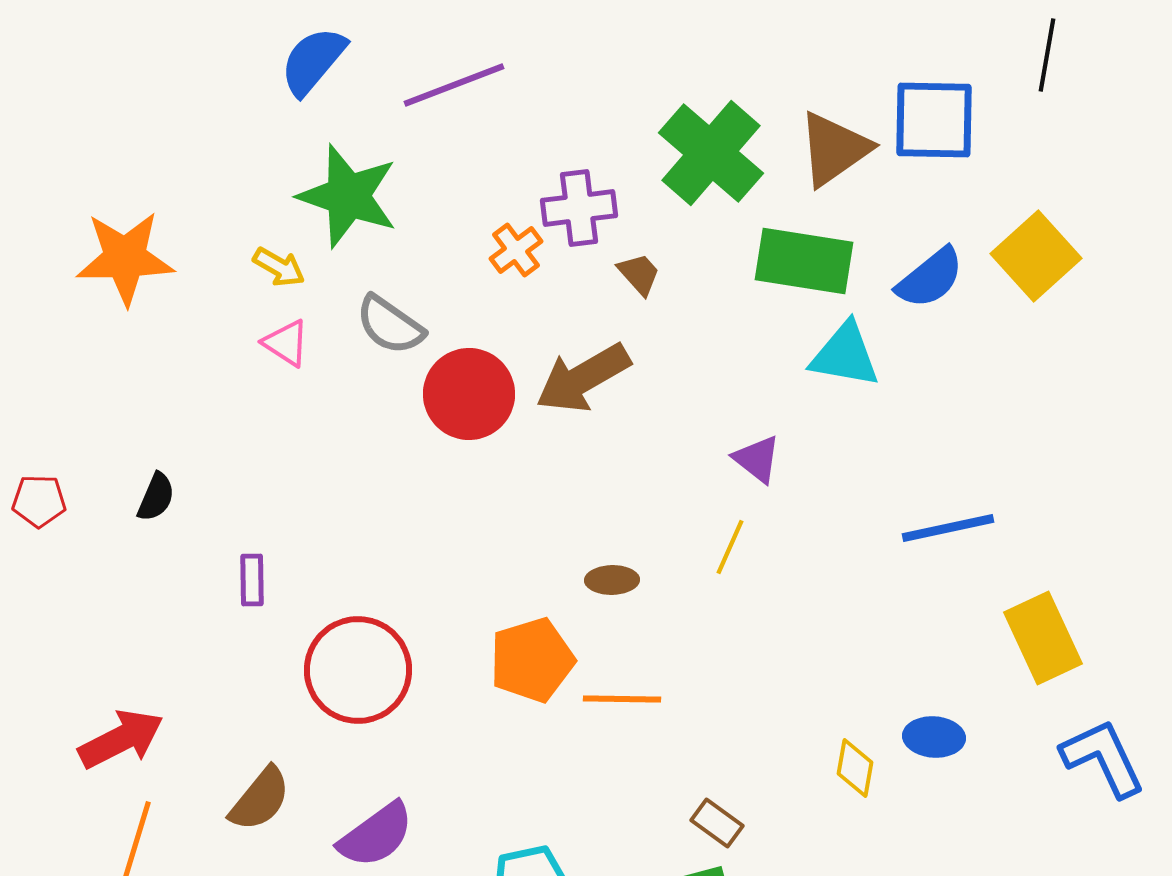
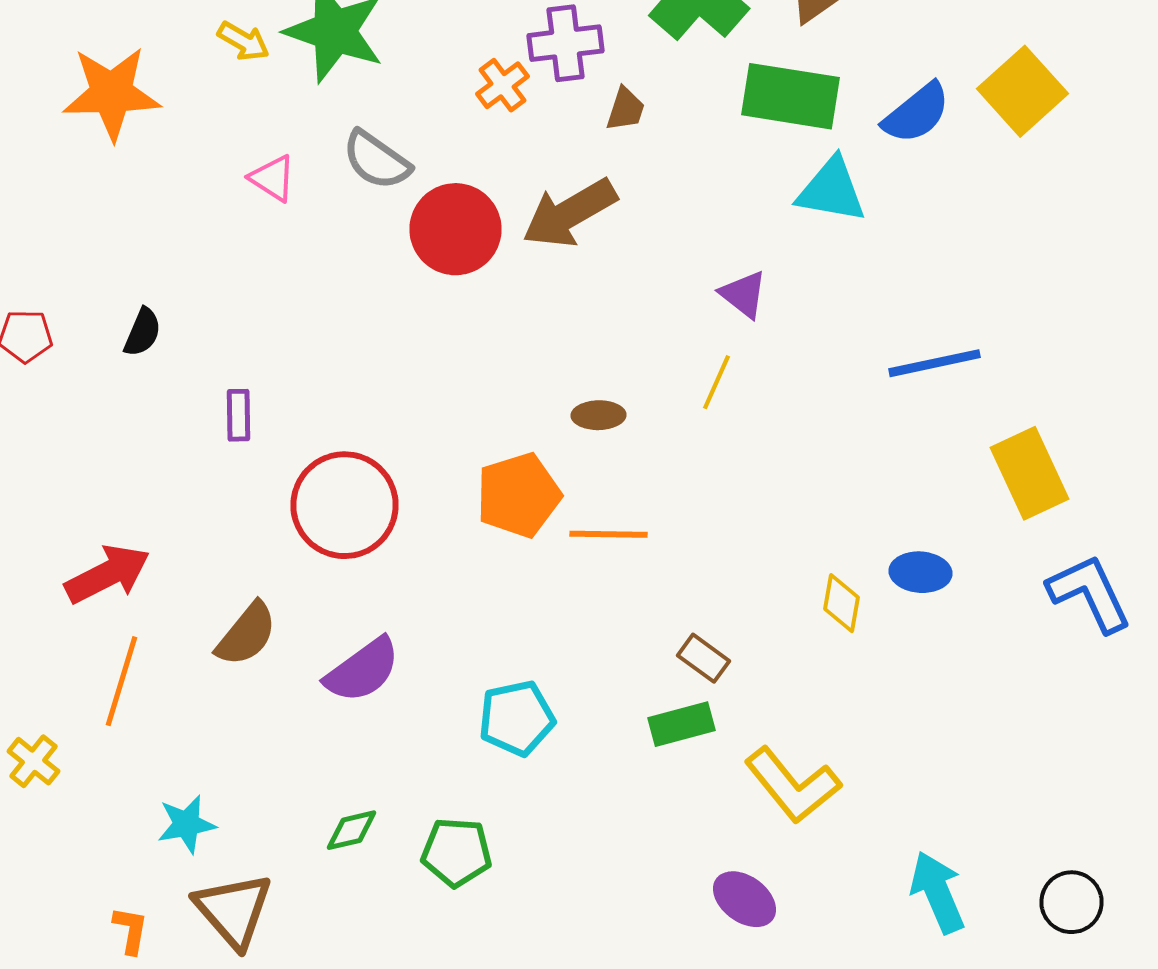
yellow arrow: (279, 267) -> (244, 41), moved
brown trapezoid: (639, 274) -> (626, 109), turned 60

